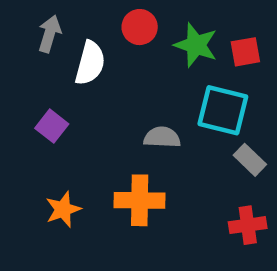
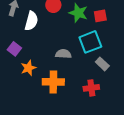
cyan square: (223, 110) -> (90, 42), turned -35
orange star: (63, 209) -> (28, 68), moved
red cross: (248, 225) -> (91, 88), moved

